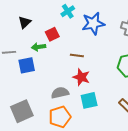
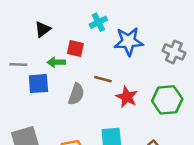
red square: (52, 34) -> (75, 49), turned 32
red star: (81, 77) -> (127, 97), moved
gray semicircle: (60, 93) -> (76, 94), moved, turned 114

